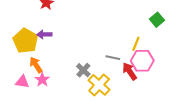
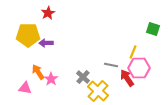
green square: (157, 20) -> (153, 29), turned -32
yellow pentagon: (25, 41) -> (28, 35), moved, turned -30
pink star: (42, 80) -> (51, 79), moved

